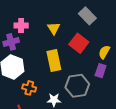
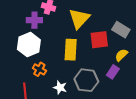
gray rectangle: (87, 16) -> (121, 30), moved, turned -30
yellow triangle: (54, 28) -> (79, 19), size x1.6
red square: (79, 43) -> (99, 40), turned 30

